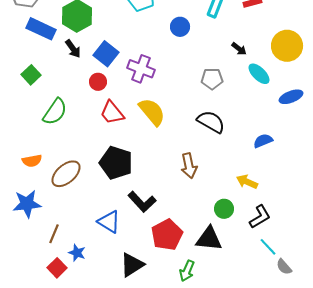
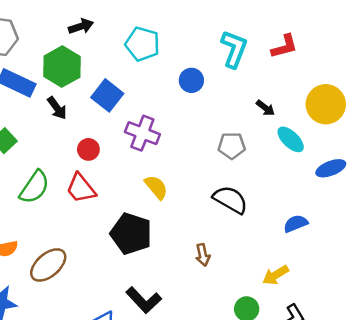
blue square: (106, 54) -> (107, 95), moved
yellow semicircle: (152, 112) -> (156, 187), size x0.7
red trapezoid: (112, 113) -> (81, 188), moved
black pentagon: (116, 163) -> (131, 234), moved
brown arrow: (189, 166) -> (203, 255), size x0.7
yellow arrow: (247, 182) -> (276, 275), turned -55

